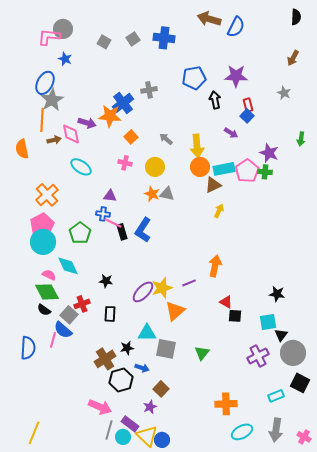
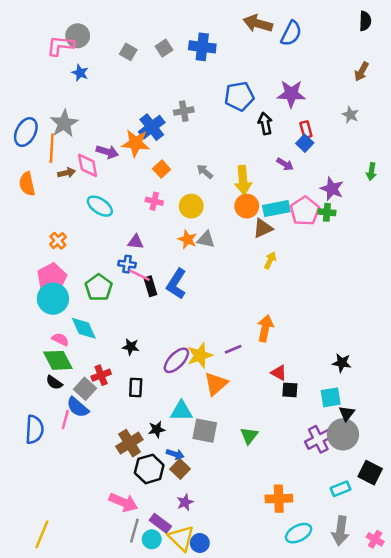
blue ellipse: (45, 83) -> (26, 132), moved
orange cross: (47, 195) -> (58, 241), size x0.6
gray circle: (293, 353) -> (343, 434), moved
brown square: (161, 389) -> (180, 469), moved

